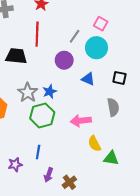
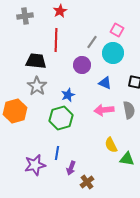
gray star: (28, 93) -> (37, 86), moved
pink arrow: (81, 121) -> (104, 110), moved
purple star: (15, 164) -> (35, 165), size x1.5
purple arrow: (49, 175) -> (71, 168), moved

